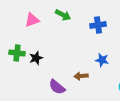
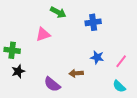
pink triangle: (32, 20) -> (43, 34), moved
black star: (36, 58) -> (18, 71), moved

